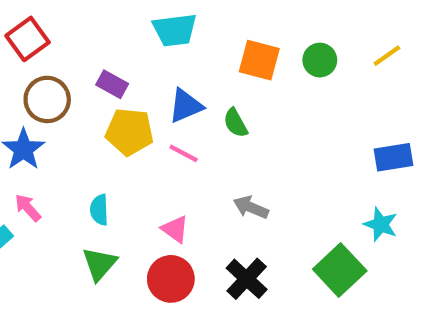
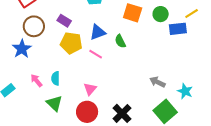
blue rectangle: (394, 157) -> (178, 29), moved
gray arrow: (251, 207) -> (157, 82), moved
pink arrow: (28, 208) -> (36, 80), moved
pink triangle: (175, 229) -> (90, 89), turned 32
green triangle: (99, 264) -> (54, 103), turned -30

